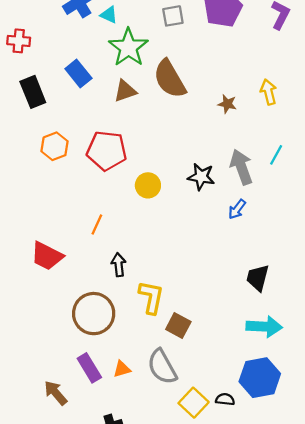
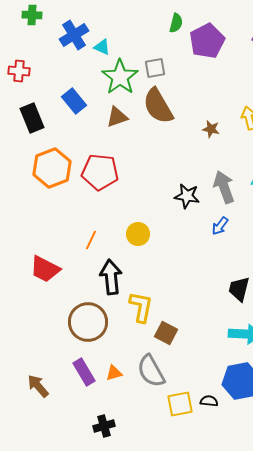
gray square: (173, 16) -> (155, 68), moved
orange hexagon: (55, 146) -> (52, 168), size x1.5
yellow circle: (148, 185) -> (138, 234), moved
black arrow: (119, 265) -> (111, 277), size x1.6
brown arrow: (56, 393) -> (38, 386), moved
yellow square: (194, 403) -> (180, 404), turned 36

